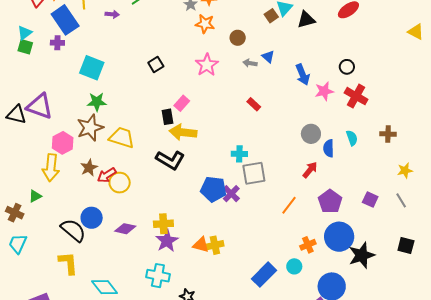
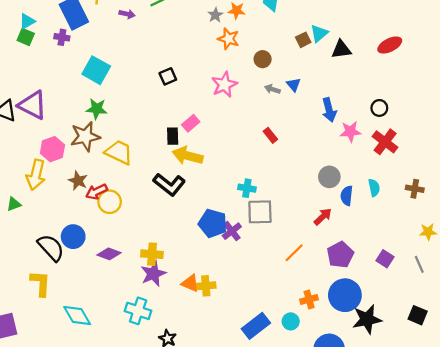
brown star: (89, 168) -> (78, 181), turned -30

